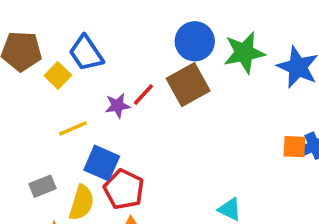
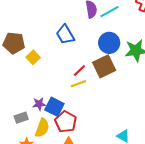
blue trapezoid: (86, 53) -> (65, 35), moved
purple star: (117, 106) -> (39, 104), moved
yellow line: (73, 129) -> (79, 84), moved

